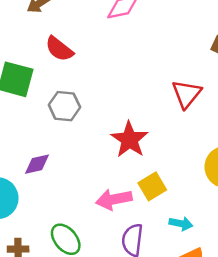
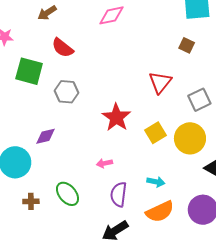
yellow square: (152, 186) -> (156, 133), moved
pink arrow: (114, 199) -> (104, 163), size x0.6

